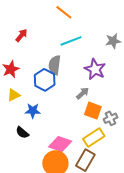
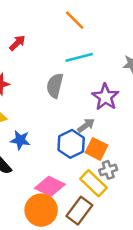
blue hexagon: (45, 80) -> (71, 144), moved
gray cross: (110, 118) -> (108, 170), moved
yellow rectangle: (94, 138) -> (93, 183), turned 70

